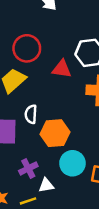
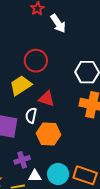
red triangle: (62, 69) -> (47, 99), moved
cyan circle: (72, 163) -> (58, 174), moved

